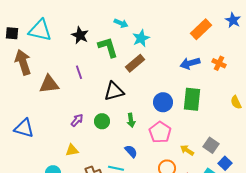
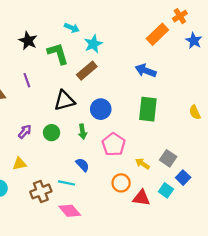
blue star: (233, 20) -> (194, 41), moved
blue arrow: (190, 63) -> (146, 71), turned 36
orange cross: (219, 63) -> (180, 16), moved, turned 32
blue circle: (163, 102) -> (101, 109), moved

